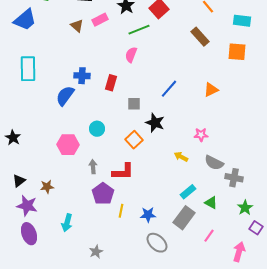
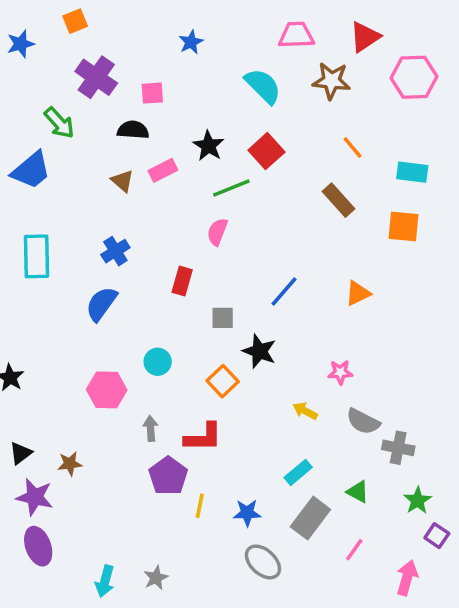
blue cross: (82, 76) -> (115, 251), moved, turned -35
cyan rectangle: (188, 192) -> (298, 472), moved
cyan arrow: (67, 223) -> (105, 581), moved

